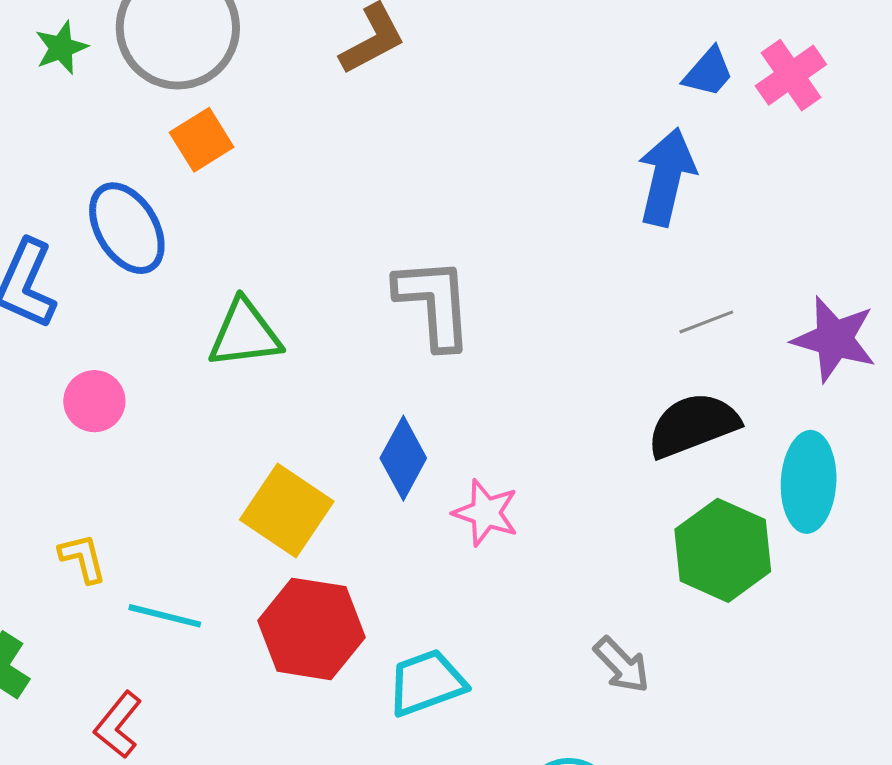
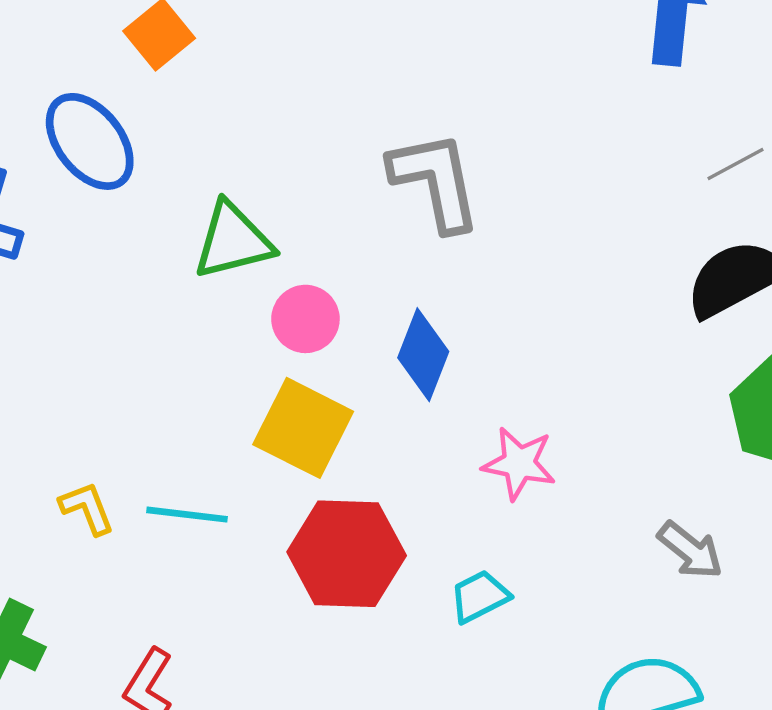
pink circle: (94, 401) -> (305, 319), moved
pink star: (486, 513) -> (519, 463), moved
cyan line: (165, 616) -> (187, 515), moved
cyan trapezoid: (426, 683) -> (480, 596), size x0.7

